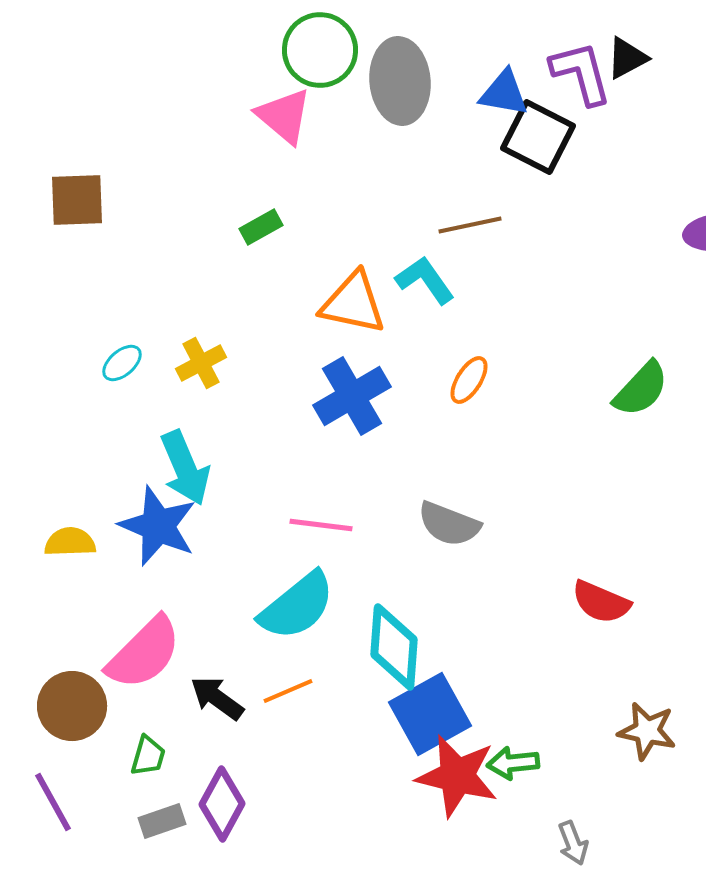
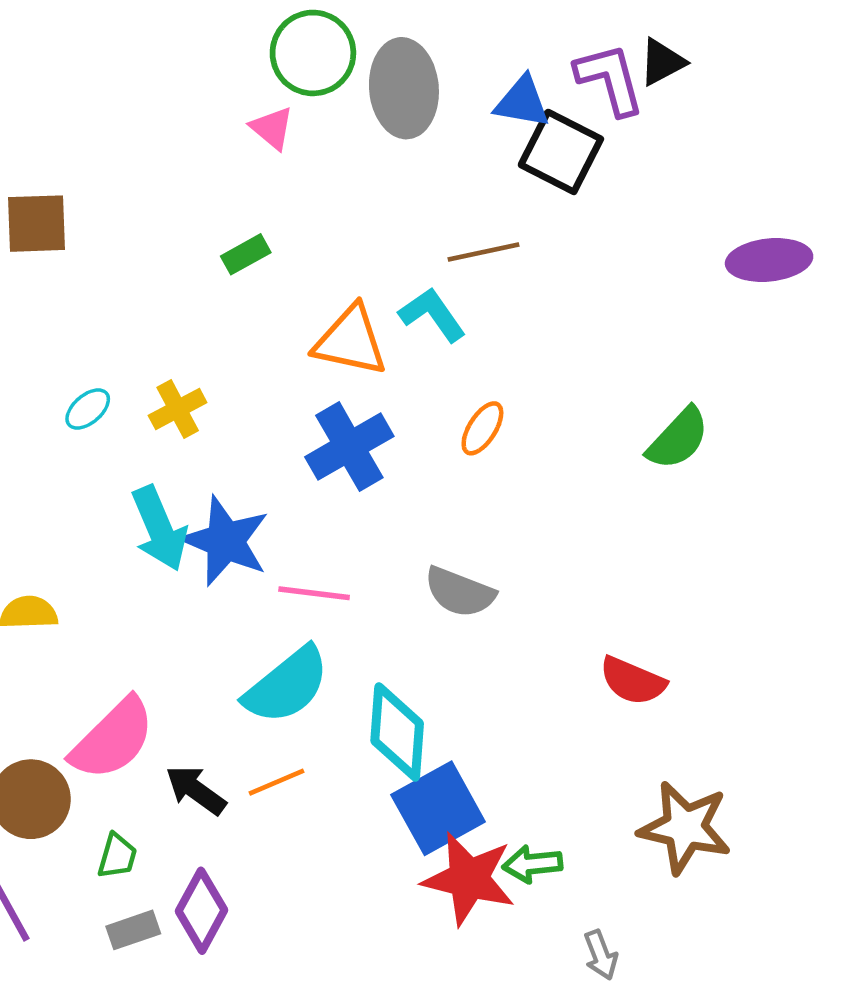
pink triangle: (284, 116) -> (272, 128), size x0.7
blue star: (158, 526) -> (225, 541), moved
brown star: (647, 731) -> (685, 828), size x1.4

